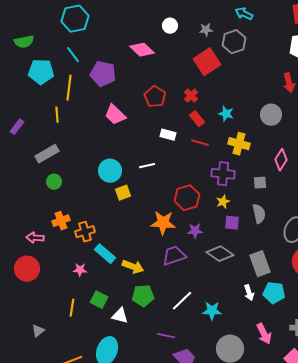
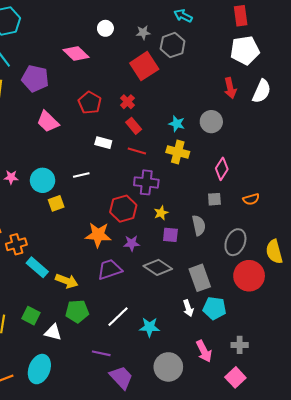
cyan star: (226, 114) -> (177, 124), moved
purple cross: (223, 174) -> (146, 182), moved
gray square: (260, 183) -> (214, 199), moved
pink star: (80, 270) -> (11, 177), moved

